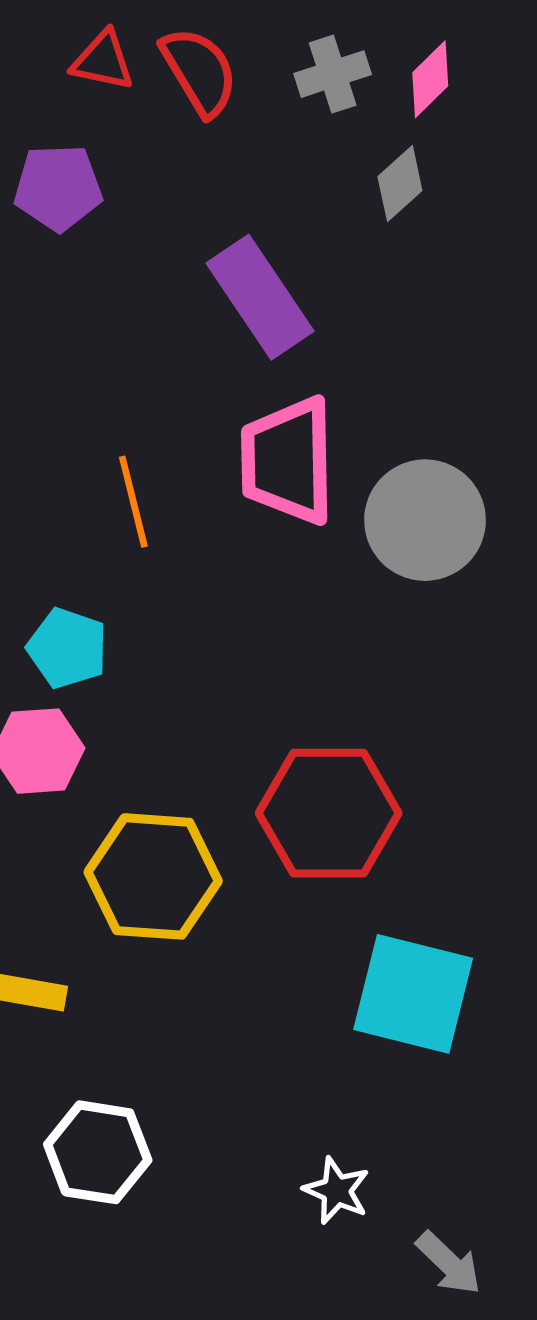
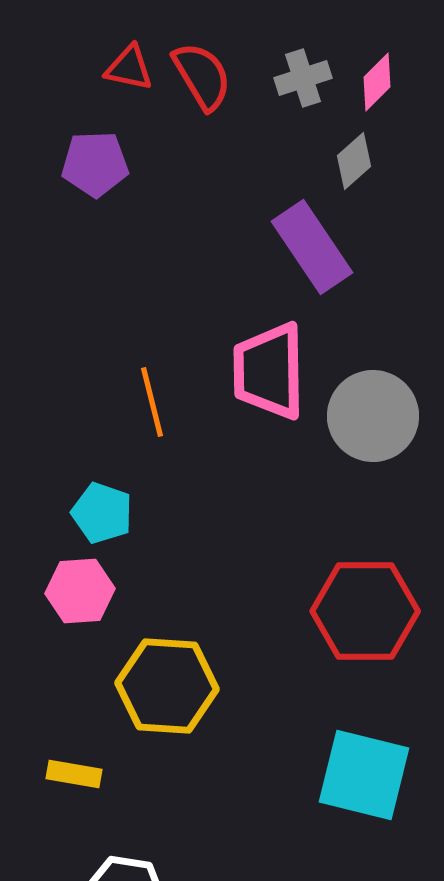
purple rectangle: (260, 297) -> (312, 247), moved
red hexagon: (329, 813) -> (365, 611), moved

